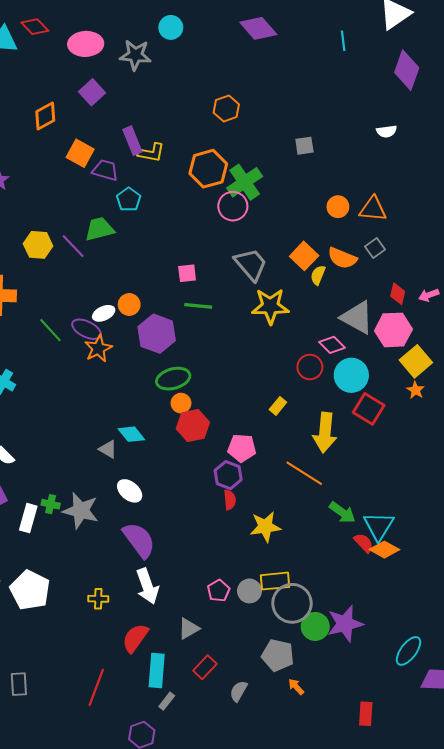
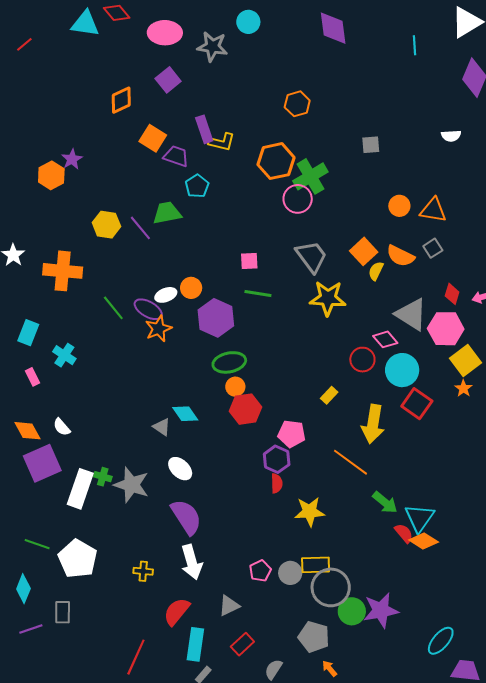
purple diamond: (258, 28) -> (333, 28), turned 30
white rectangle: (28, 518) -> (80, 489), size x1.4
gray rectangle: (19, 684) -> (63, 612), moved

